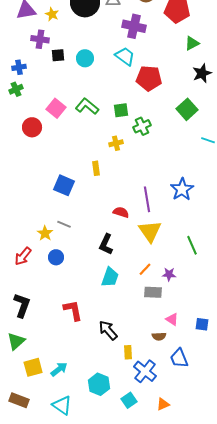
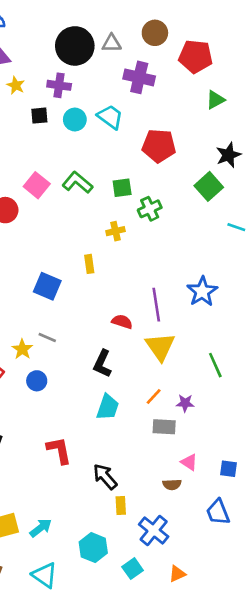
yellow star: (52, 14) -> (16, 85), moved
purple cross: (40, 39) -> (59, 85), moved
cyan trapezoid: (125, 56) -> (110, 117), moved
black star: (202, 73) -> (228, 155), moved
yellow rectangle: (128, 352) -> (121, 506), moved
blue trapezoid: (179, 358) -> (218, 512), moved

